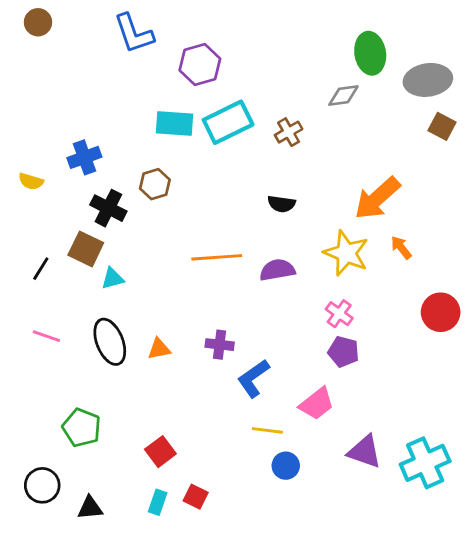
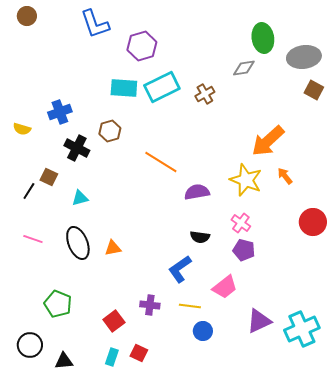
black semicircle: (282, 204) -> (200, 237), moved
brown square: (86, 249) -> (49, 177), moved, size x0.7
orange line: (217, 257) -> (161, 162), moved, turned 36
purple cross: (220, 345) -> (150, 305), moved
purple triangle: (365, 452) -> (259, 321), turned -44

